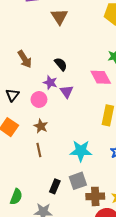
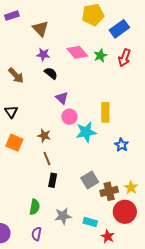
pink diamond: (101, 77) -> (77, 52), moved
purple star: (50, 82) -> (43, 55), moved
pink circle: (39, 99) -> (69, 117), moved
cyan star: (81, 151) -> (86, 132), moved
black rectangle: (55, 186) -> (53, 180), moved

